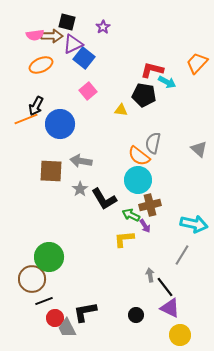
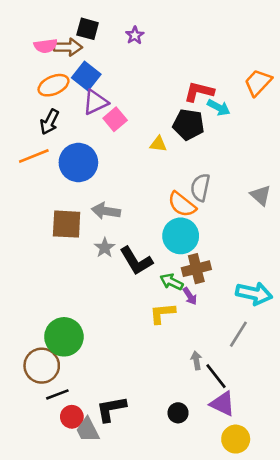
purple triangle: (73, 44) -> (95, 102), moved
blue square: (84, 58) -> (86, 76), moved
black arrow: (36, 106) -> (50, 122), moved

